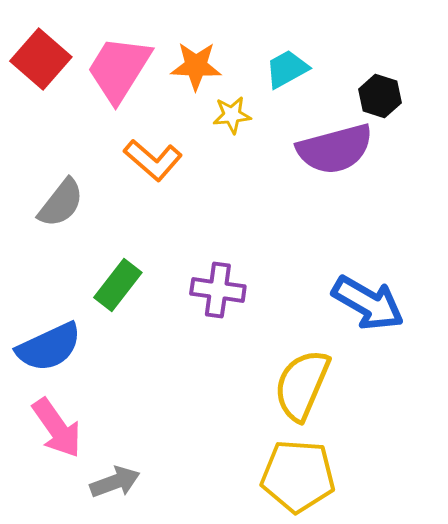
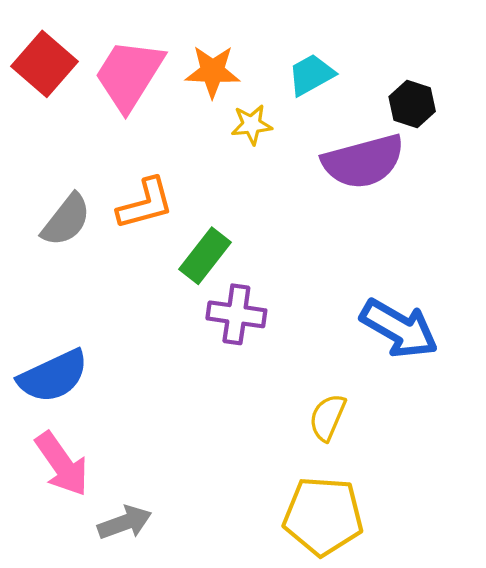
orange L-shape: (153, 160) -> (145, 204), moved, turned -56
green rectangle: (118, 285) -> (205, 256), moved
yellow semicircle: (302, 385) -> (327, 417), size x0.6

